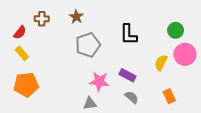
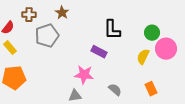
green circle: (176, 30) -> (152, 33), moved
gray pentagon: (88, 45) -> (47, 36), moved
purple rectangle: (127, 75) -> (99, 52), moved

